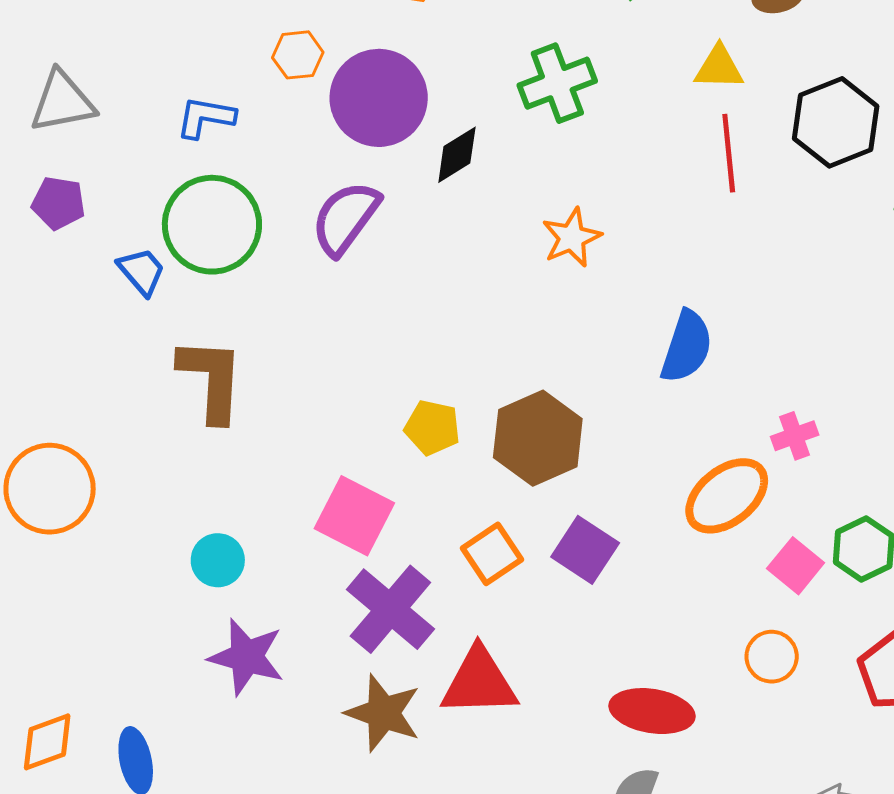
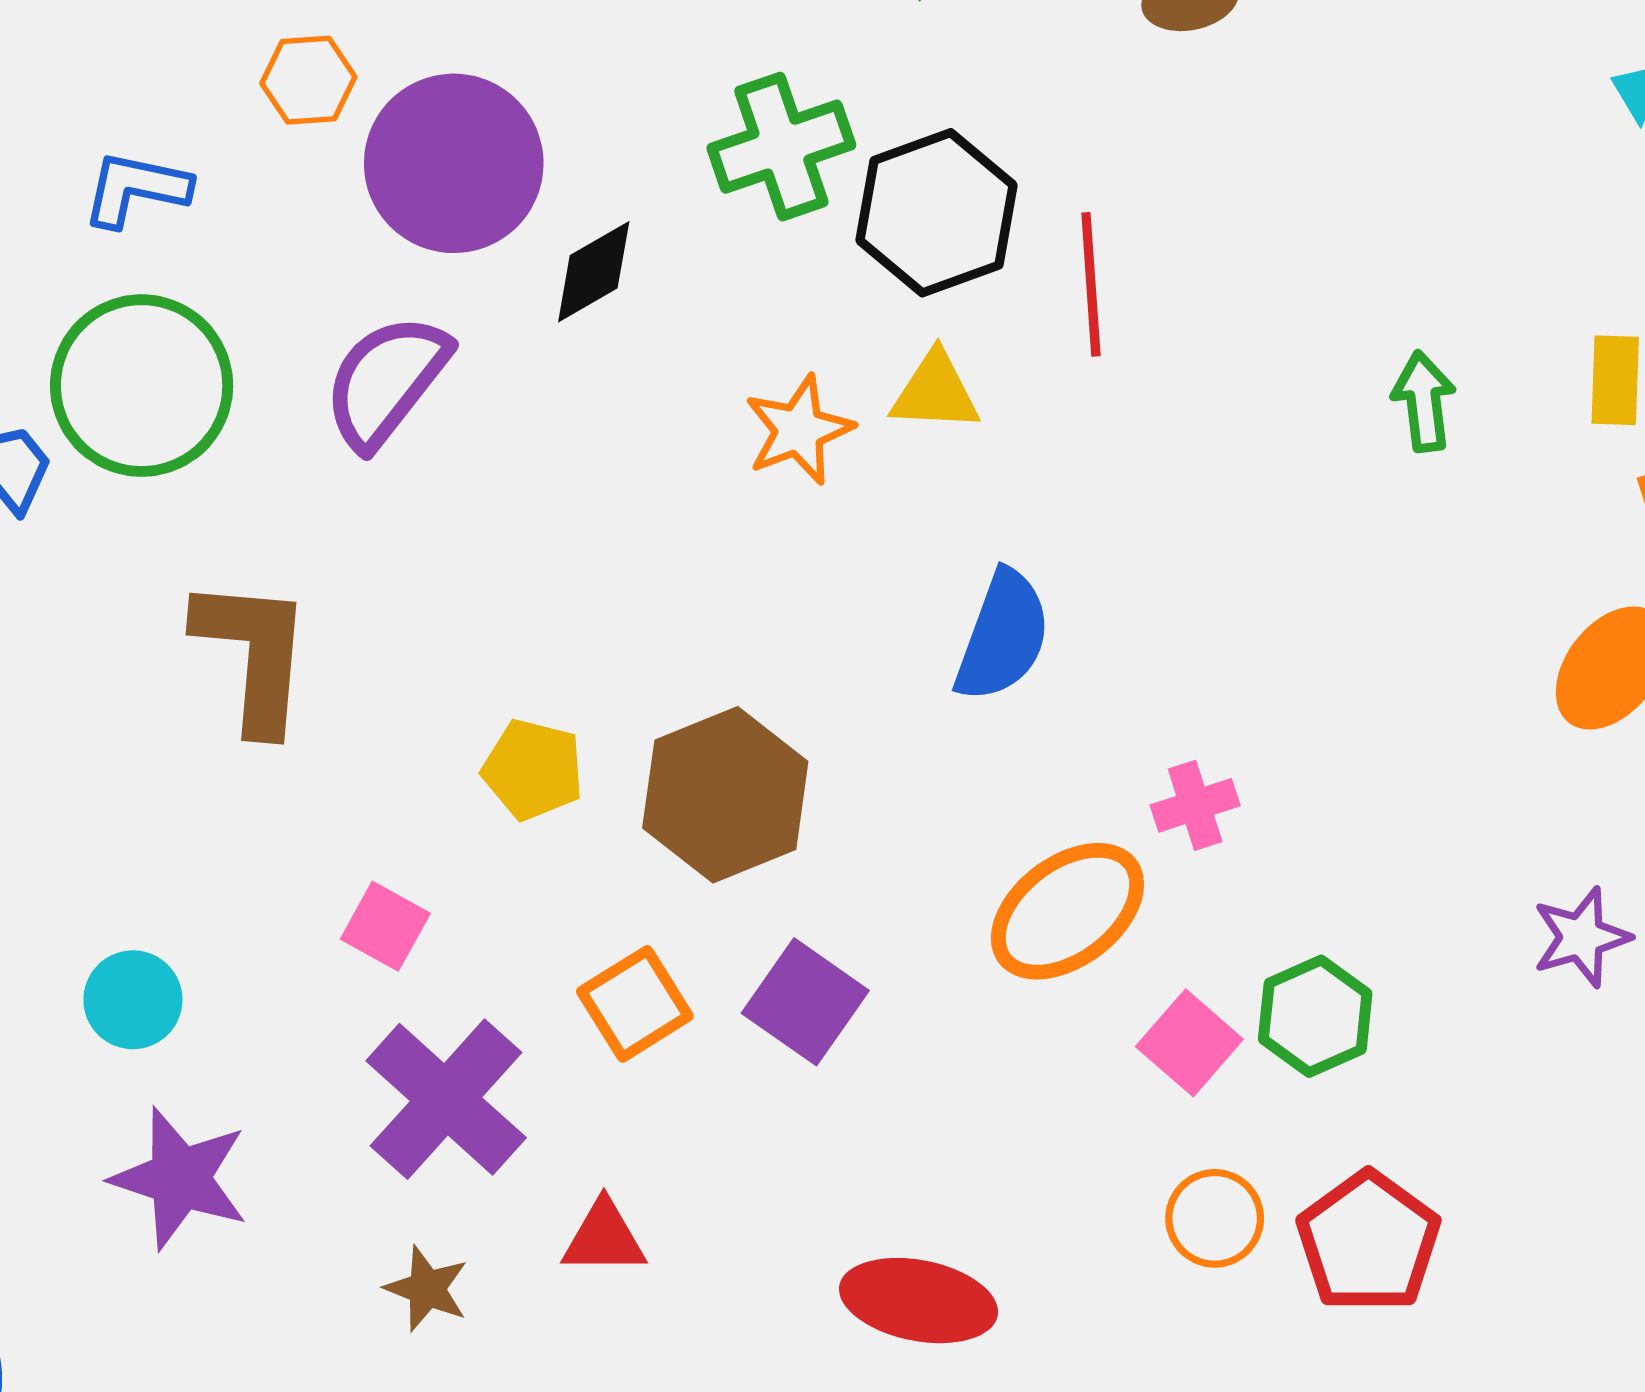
yellow triangle: (719, 67) -> (935, 392), moved
black hexagon: (836, 122) -> (937, 213), moved
brown L-shape: (211, 379) -> (253, 655), moved
pink square: (354, 516) -> (385, 926), size x0.6
orange circle: (772, 657) -> (1215, 1218), moved
red triangle: (479, 682) -> (604, 1238), size x0.6
brown star: (383, 713) -> (427, 1289), size x0.6

